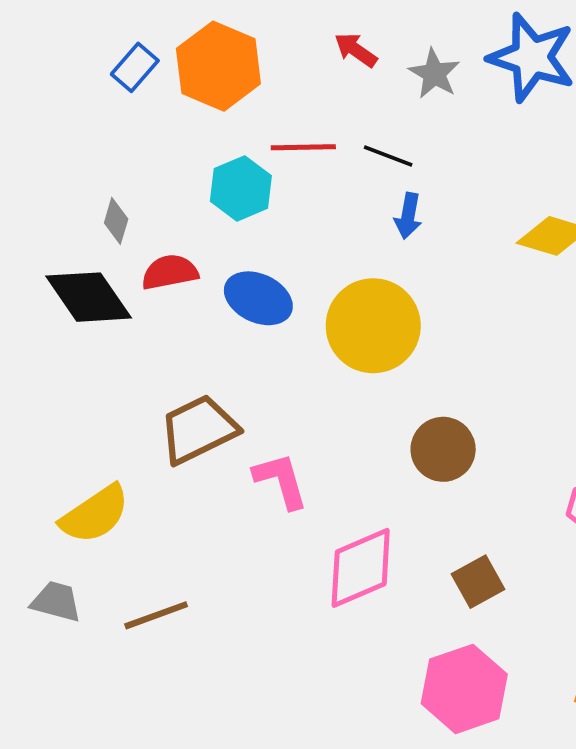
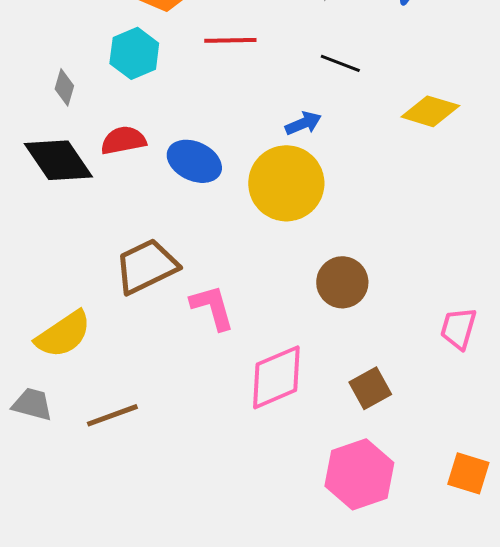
black line: (388, 156) -> (340, 63), moved
cyan hexagon: (241, 188) -> (134, 53), moved
blue arrow: (408, 216) -> (303, 123), moved, turned -123
gray diamond: (116, 221) -> (64, 87), moved

